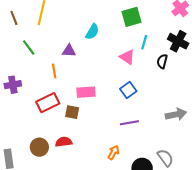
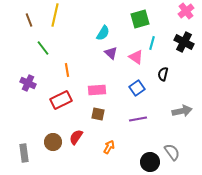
purple triangle: (69, 51) -> (111, 53), moved, turned 40
black semicircle: (162, 61) -> (163, 74), moved
purple cross: (13, 85) -> (28, 83), turned 35
brown square: (72, 112) -> (98, 114), moved
red semicircle: (64, 142) -> (76, 137), turned -49
orange arrow: (113, 152) -> (109, 147), moved

